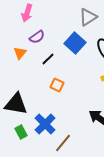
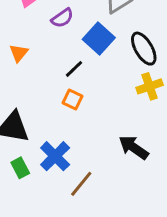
purple semicircle: (37, 37) -> (62, 18), moved
black line: (48, 59) -> (74, 69), moved

